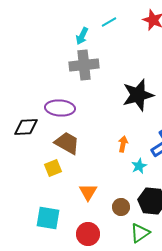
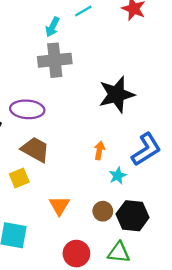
brown circle: (121, 207) -> (103, 211), moved
green triangle: (140, 233) -> (119, 252), turned 40
red circle: (88, 234) -> (76, 254), moved

